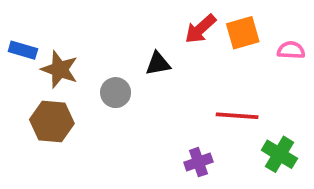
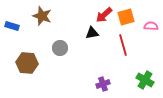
black triangle: (158, 64) -> (92, 33), moved
brown star: (60, 69) -> (42, 16), moved
red line: (237, 116) -> (123, 45), moved, turned 70

